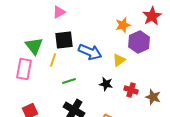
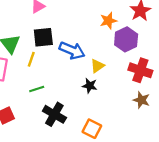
yellow triangle: (119, 60) -> (97, 66), moved
green line: (69, 81) -> (37, 89), moved
red cross: (131, 90) -> (140, 70), moved, size x1.5

